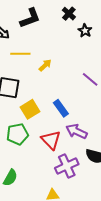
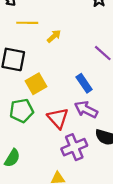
blue rectangle: (61, 108) -> (84, 83), moved

